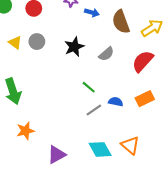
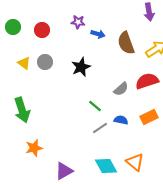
gray semicircle: (106, 54) -> (121, 89), moved
red semicircle: (143, 61) -> (147, 81), turned 30

